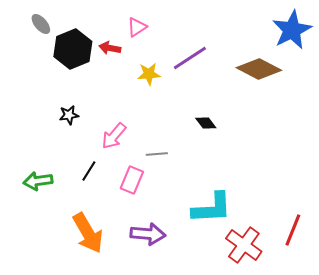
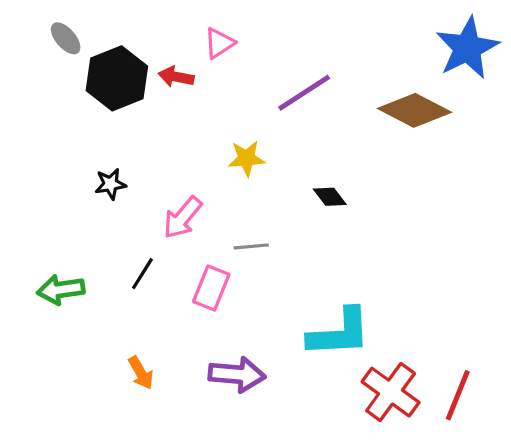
yellow star: (149, 74) -> (246, 158), moved
red line: (293, 230) -> (458, 395), moved
orange arrow: (88, 233) -> (141, 373), size x0.5

